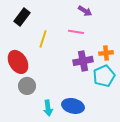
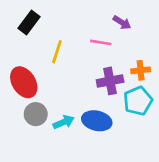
purple arrow: (85, 11) -> (122, 23), moved
blue ellipse: (73, 106) -> (97, 121), moved
cyan arrow: (48, 108) -> (64, 122), moved, turned -105

